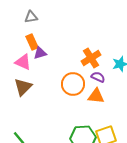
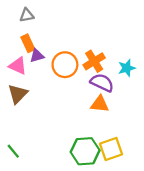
purple semicircle: (98, 77) -> (102, 83), size x1.5
orange circle: (73, 84) -> (65, 65), moved

